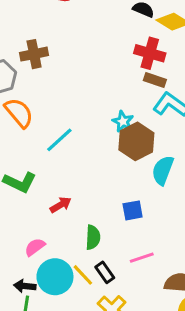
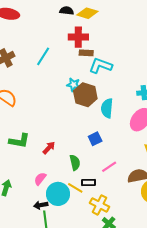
cyan line: (59, 140) -> (43, 56), moved
black rectangle: (105, 272) -> (88, 183), turned -40

